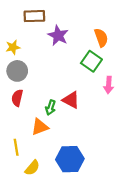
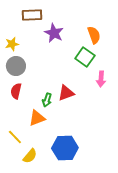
red triangle: (71, 100) -> (66, 93), turned -48
yellow line: (16, 147) -> (15, 137), turned -35

